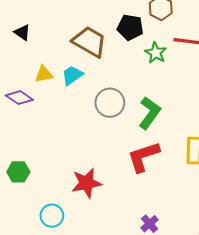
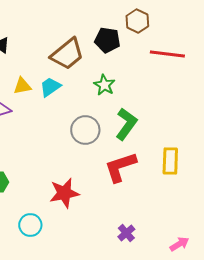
brown trapezoid: (90, 42) -> (67, 54), turned 111
green star: (156, 53) -> (104, 85), moved
gray circle: (110, 103) -> (85, 130), moved

